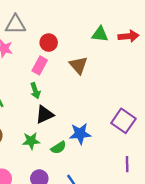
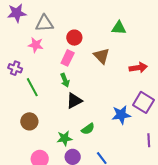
red arrow: (129, 36) -> (138, 68), moved
blue star: (80, 134) -> (121, 115), moved
green star: (31, 141) -> (64, 138), moved

